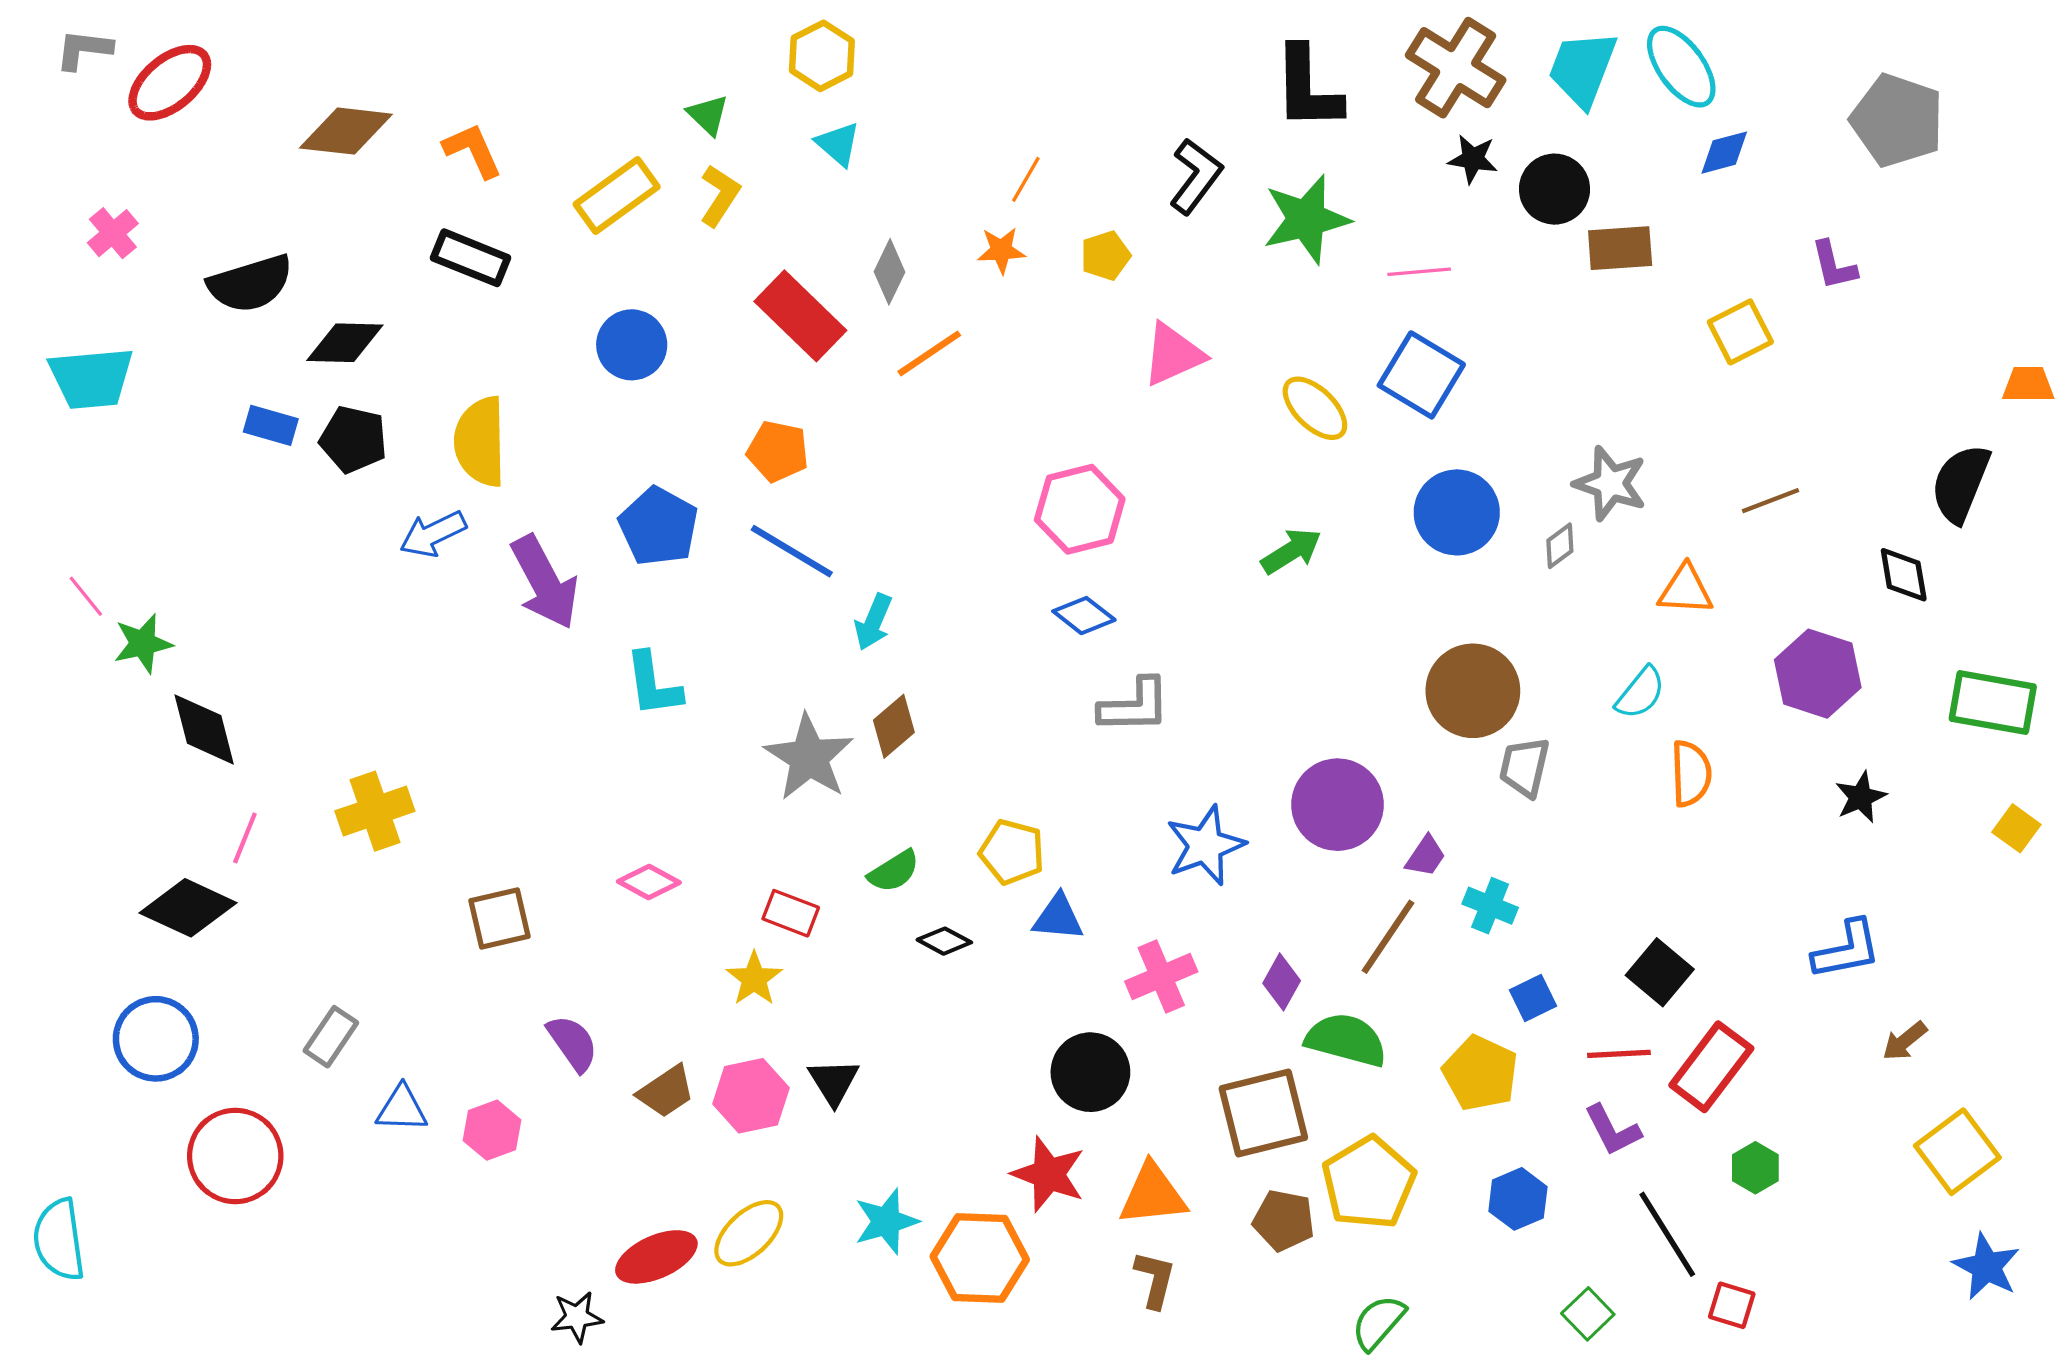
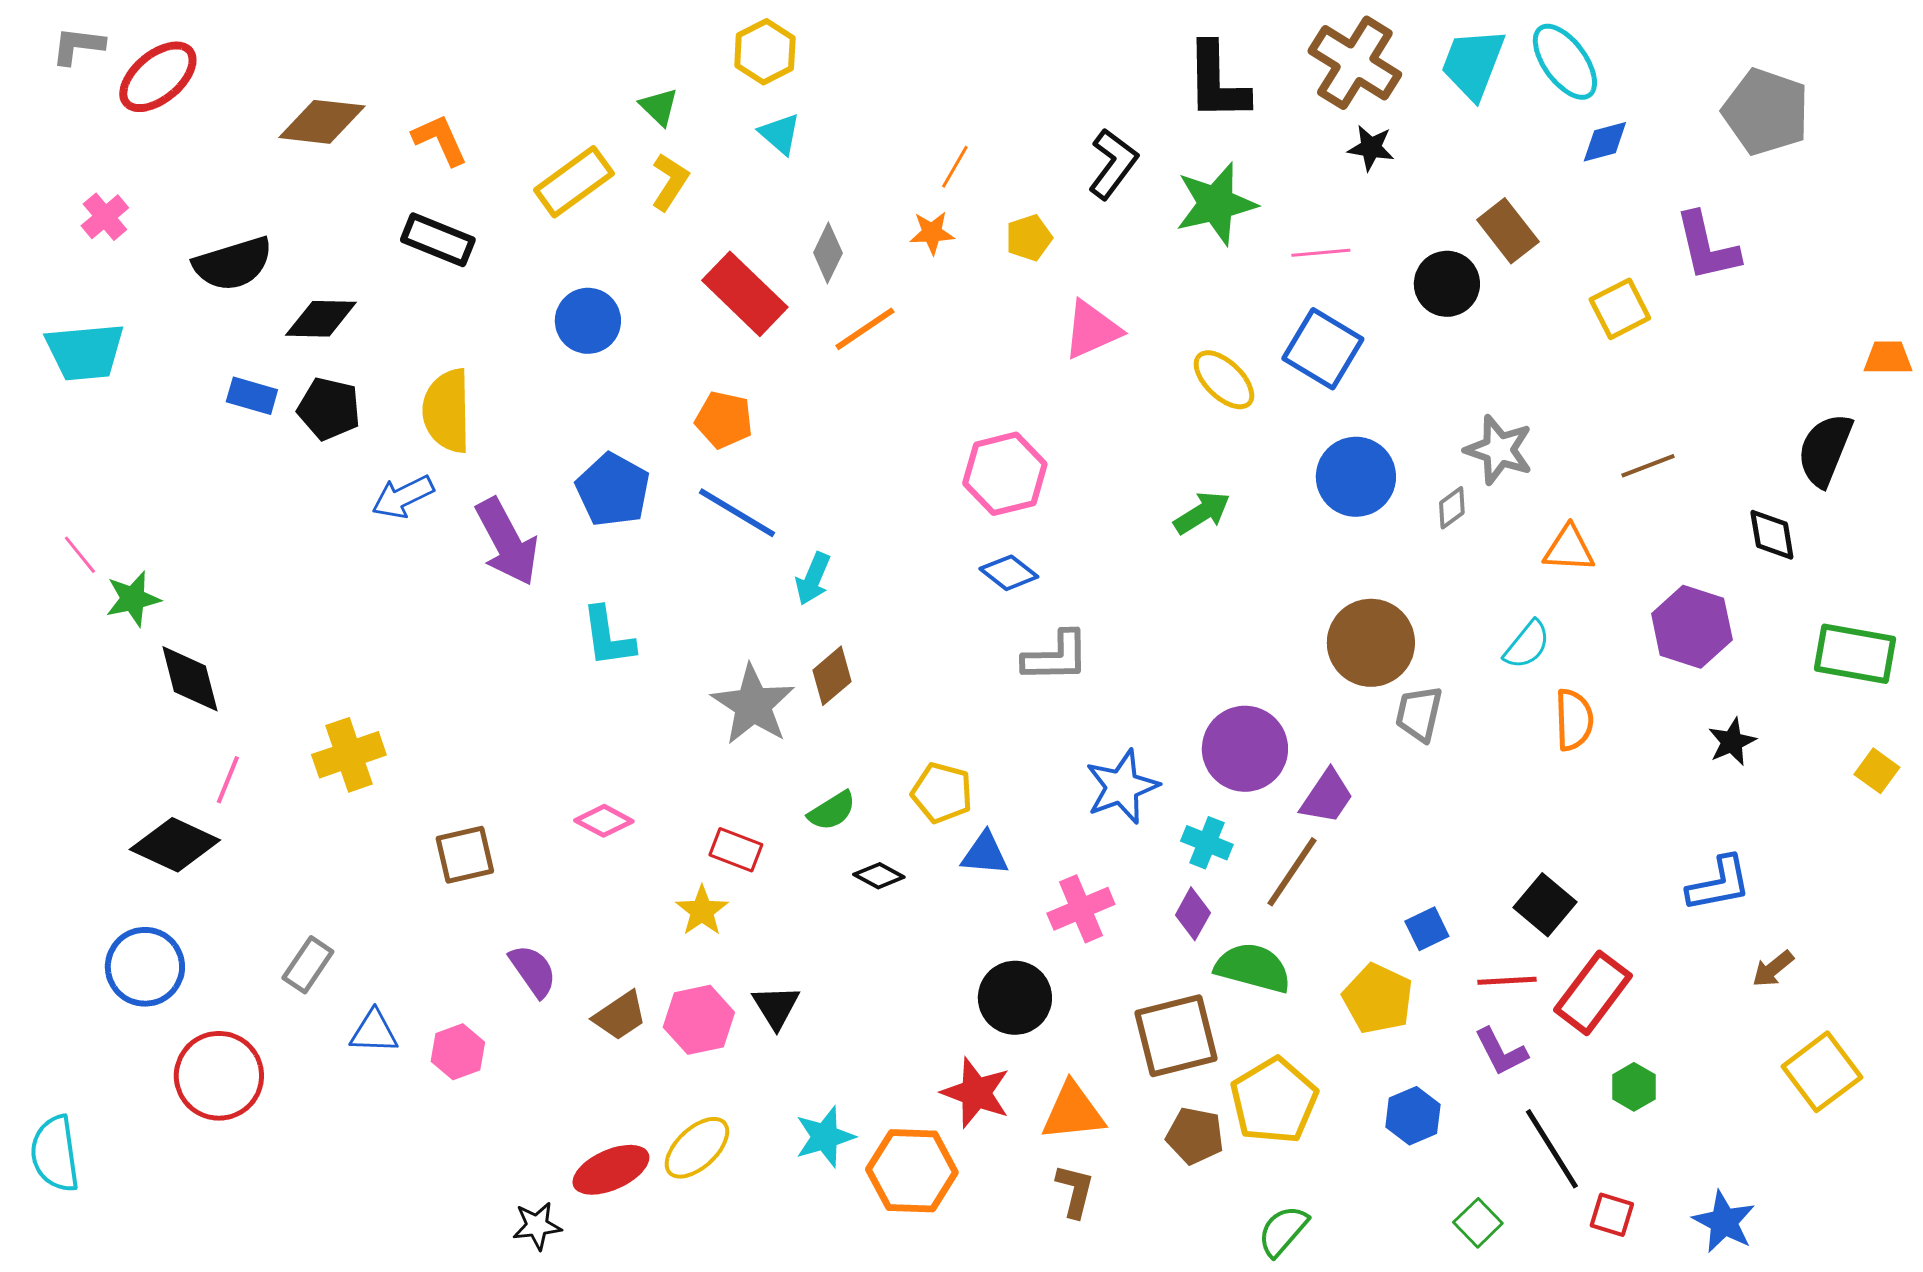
black circle: (1555, 189) -> (1447, 284), moved
brown rectangle: (1620, 248) -> (1508, 231), turned 56
purple L-shape: (1834, 265) -> (1707, 247), size x1.5
purple trapezoid: (1426, 856) -> (1327, 797), size x1.4
cyan cross: (1490, 906) -> (1207, 843), moved
blue star: (1986, 1267) -> (1724, 1222), moved

